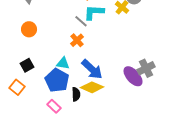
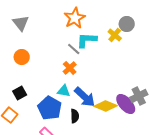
cyan triangle: (63, 63) -> (64, 91), moved
yellow diamond: (92, 87) -> (106, 106), moved
black semicircle: (76, 94) -> (75, 116), moved

